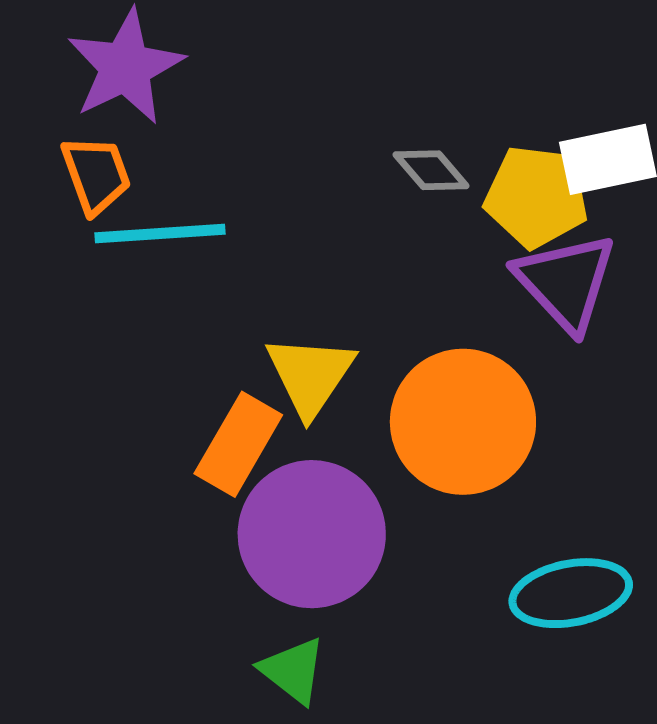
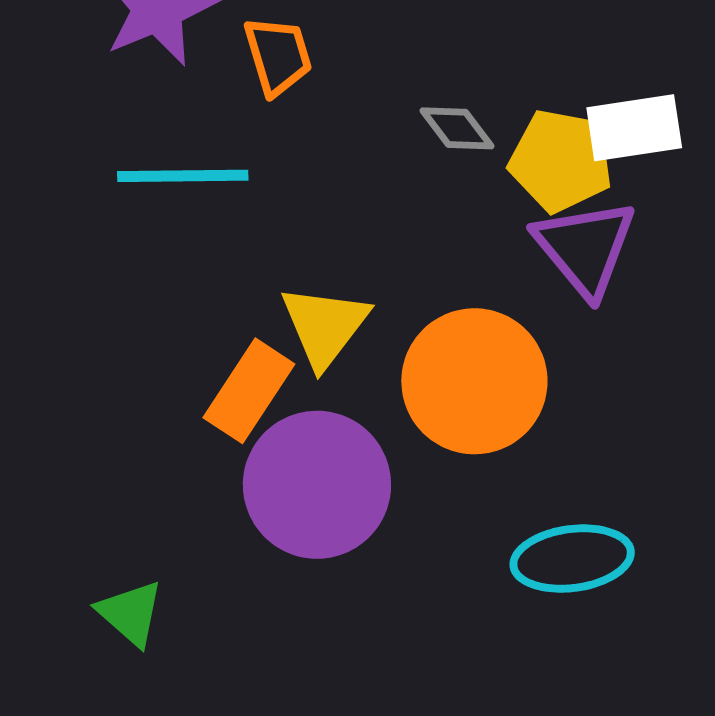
orange trapezoid: (96, 175) -> (278, 56), moved
green triangle: (293, 670) -> (130, 613), moved

